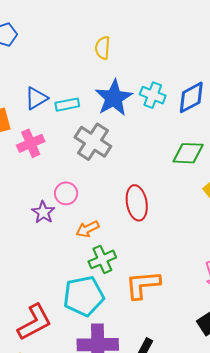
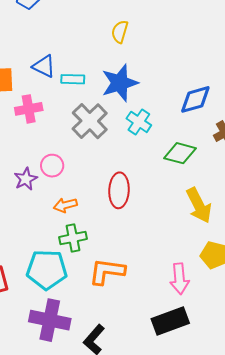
cyan cross: (153, 95) -> (139, 122), moved
blue triangle: (36, 98) -> (44, 66), turned 45

